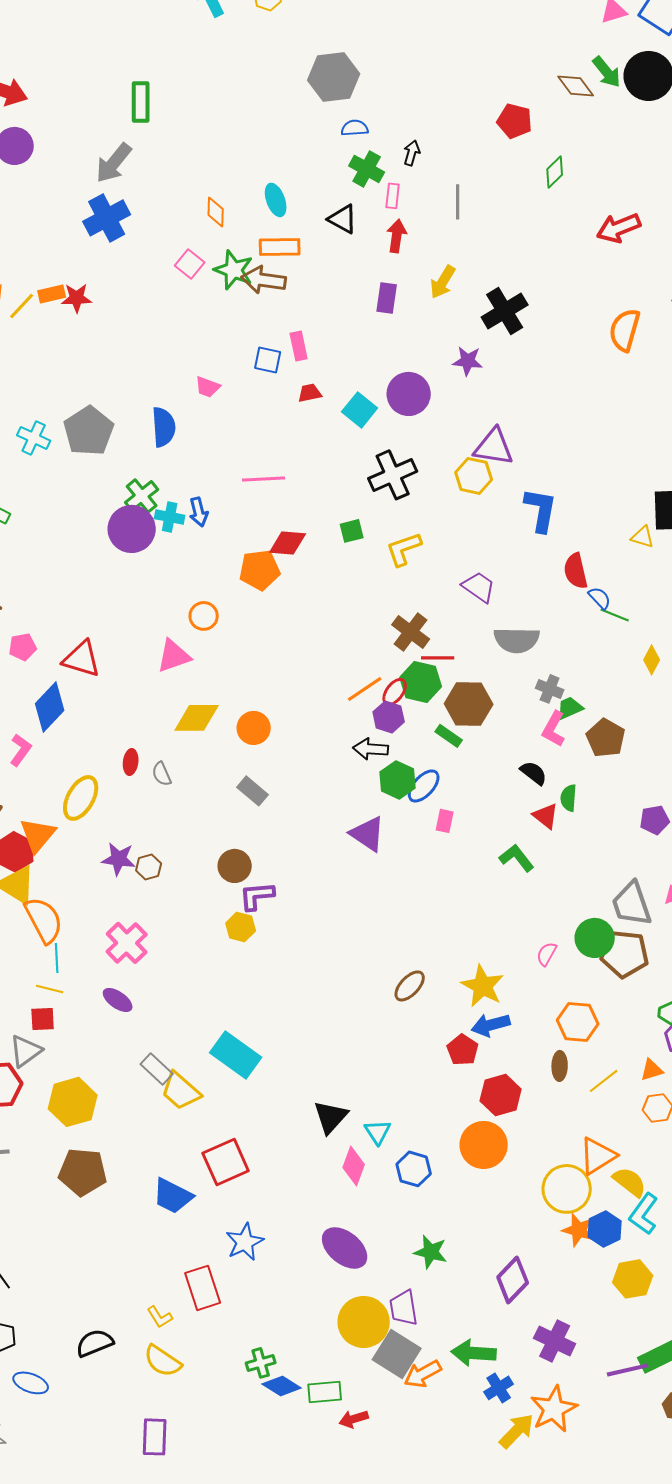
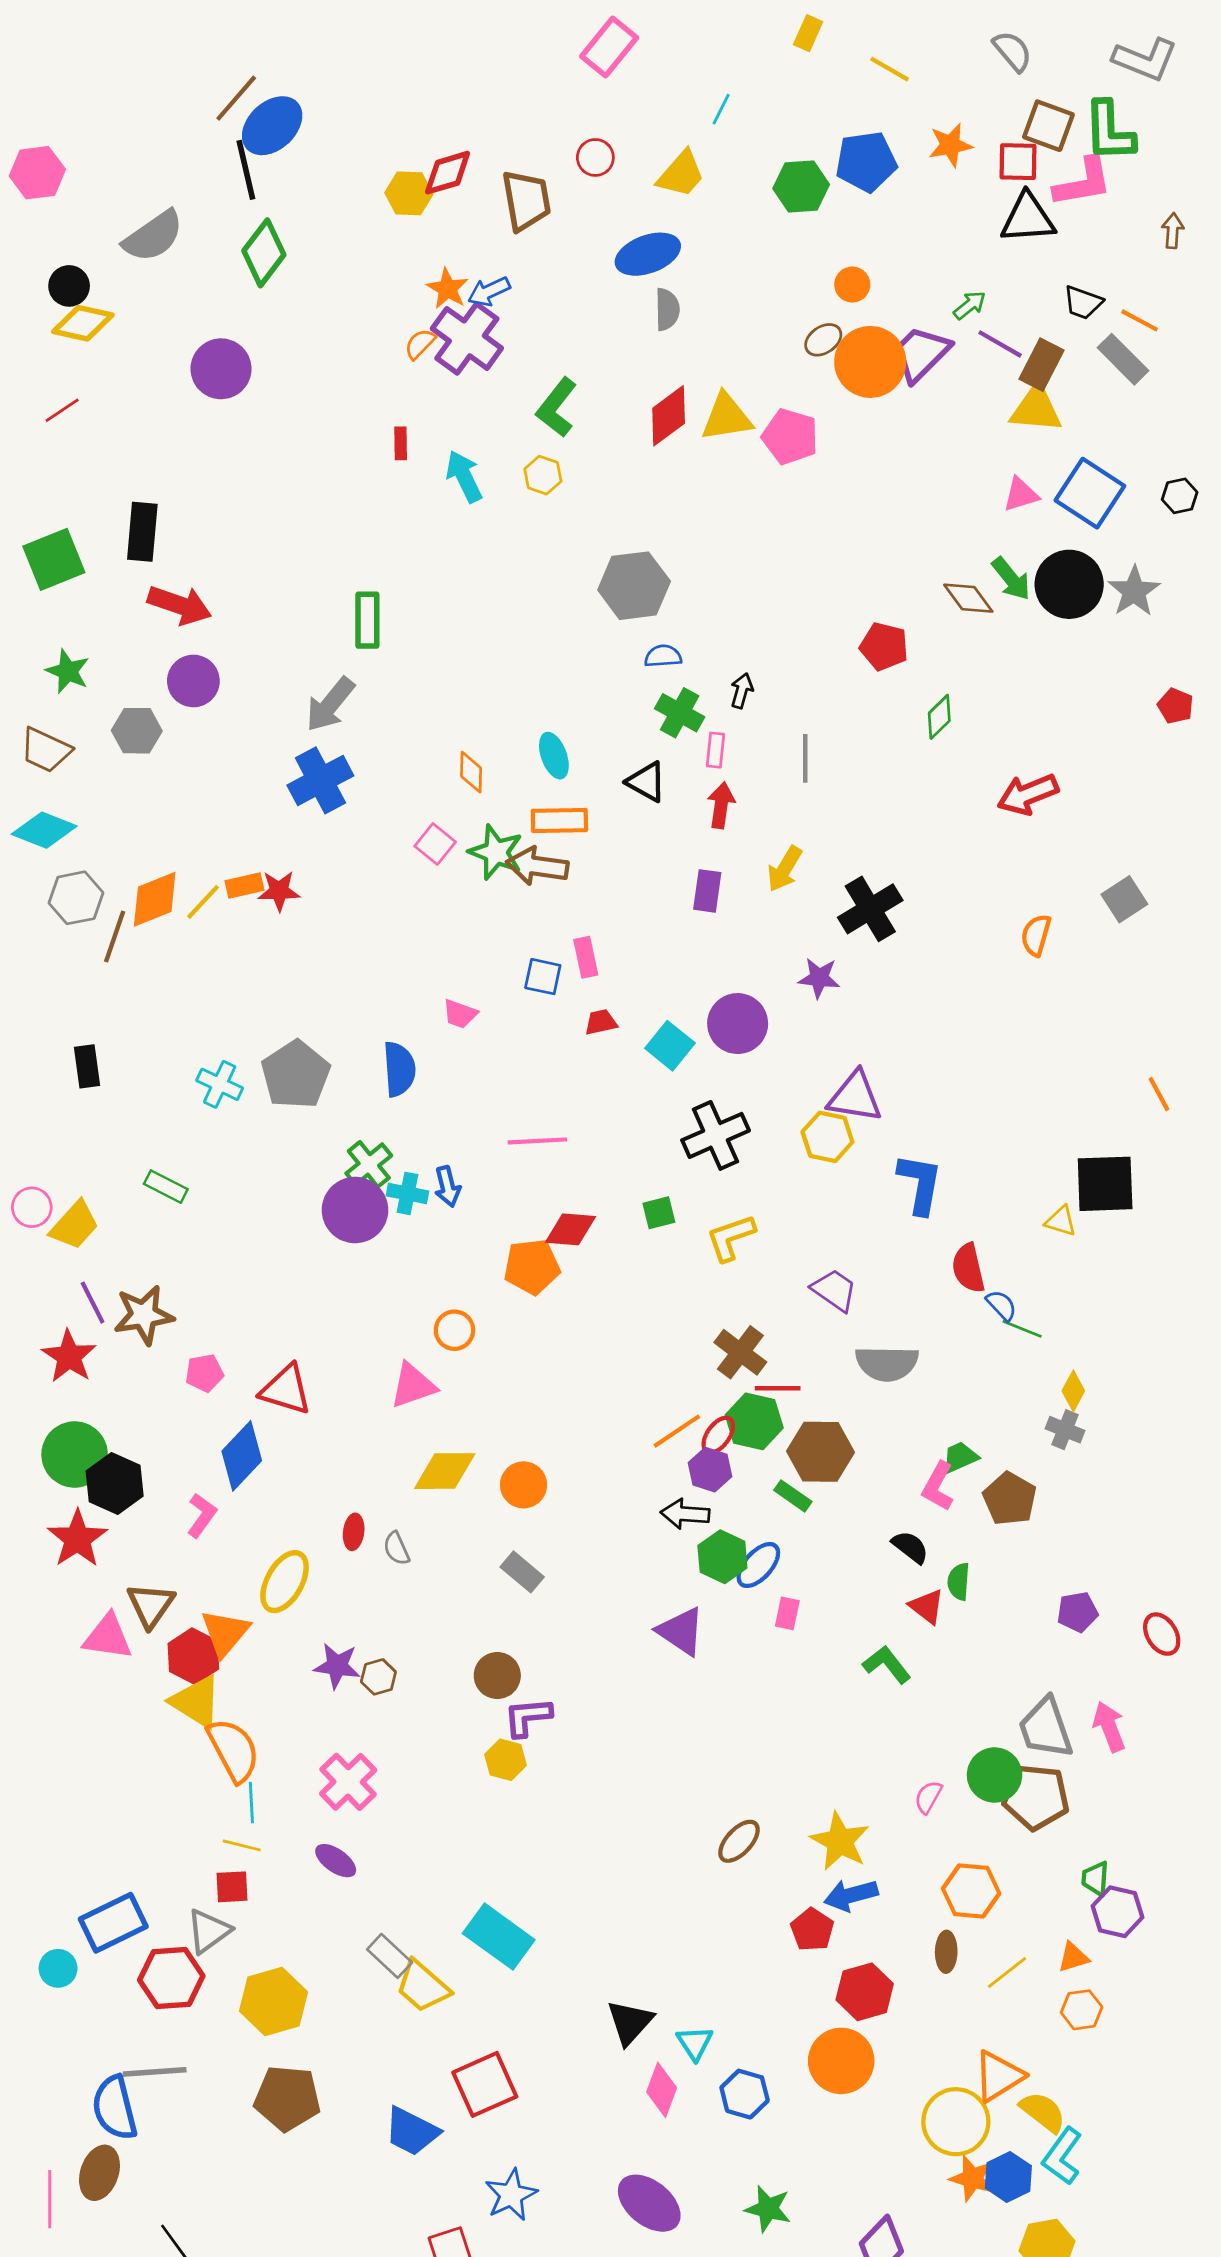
orange semicircle: (625, 330) -> (1036, 935), size x0.7
gray cross: (550, 689) -> (1065, 1430), moved

